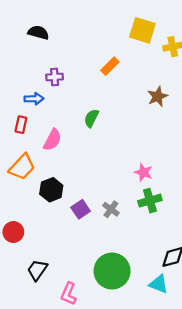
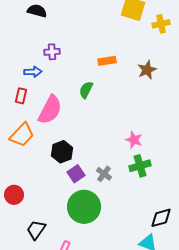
orange rectangle: (110, 66) -> (107, 61), moved, turned 36
pink semicircle: (52, 140) -> (50, 110), size x1.4
black hexagon: (51, 190) -> (62, 152), moved
green circle: (112, 271) -> (84, 207), moved

